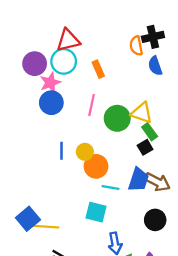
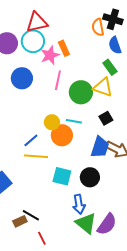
black cross: (153, 37) -> (113, 19), turned 30
pink star: (50, 83) -> (50, 55), moved
green rectangle: (150, 132) -> (110, 67), moved
blue line: (61, 151) -> (31, 140), moved, turned 49
cyan line: (111, 188) -> (74, 121), moved
black circle: (155, 220) -> (90, 177), moved
yellow line: (46, 227) -> (36, 156), moved

